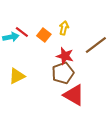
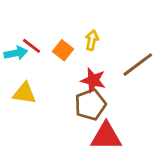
yellow triangle: (17, 76) -> (24, 93), moved, turned 36
red triangle: (74, 95) -> (106, 136), turned -30

